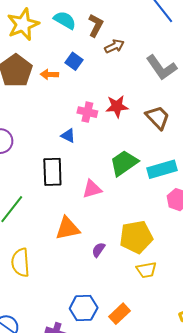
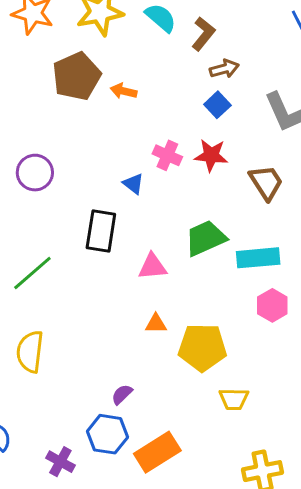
blue square: (74, 61) -> (217, 105), moved
orange triangle: (68, 228) -> (156, 324), moved, size x0.6
purple semicircle: (98, 250) -> (122, 394), moved
yellow trapezoid: (146, 270) -> (234, 399), moved
orange rectangle: (120, 314) -> (157, 452), size x1.4

